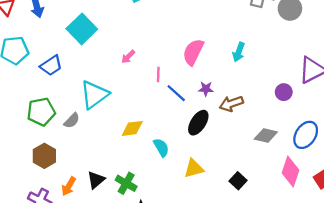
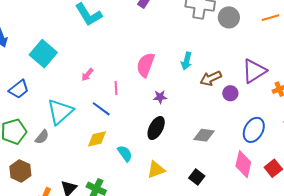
blue line: (176, 93) -> (101, 109), moved
brown arrow: (231, 104) -> (211, 78), moved
gray diamond: (266, 136) -> (204, 135), moved

